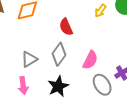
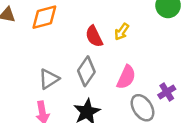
yellow arrow: (100, 11) -> (122, 32), moved

